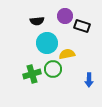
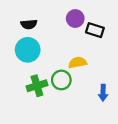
black semicircle: (37, 21) -> (29, 24), moved
cyan circle: (47, 43) -> (28, 50), moved

